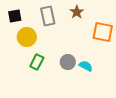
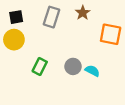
gray rectangle: (48, 16) -> (52, 17), turned 30
yellow circle: (27, 37) -> (14, 40), moved

